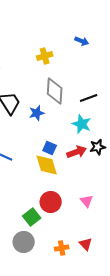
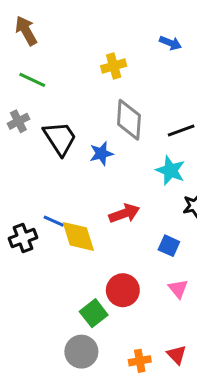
blue square: (50, 148) -> (169, 246), moved
red arrow: (77, 152) -> (124, 213), moved
yellow diamond: (47, 165) -> (78, 236), moved

